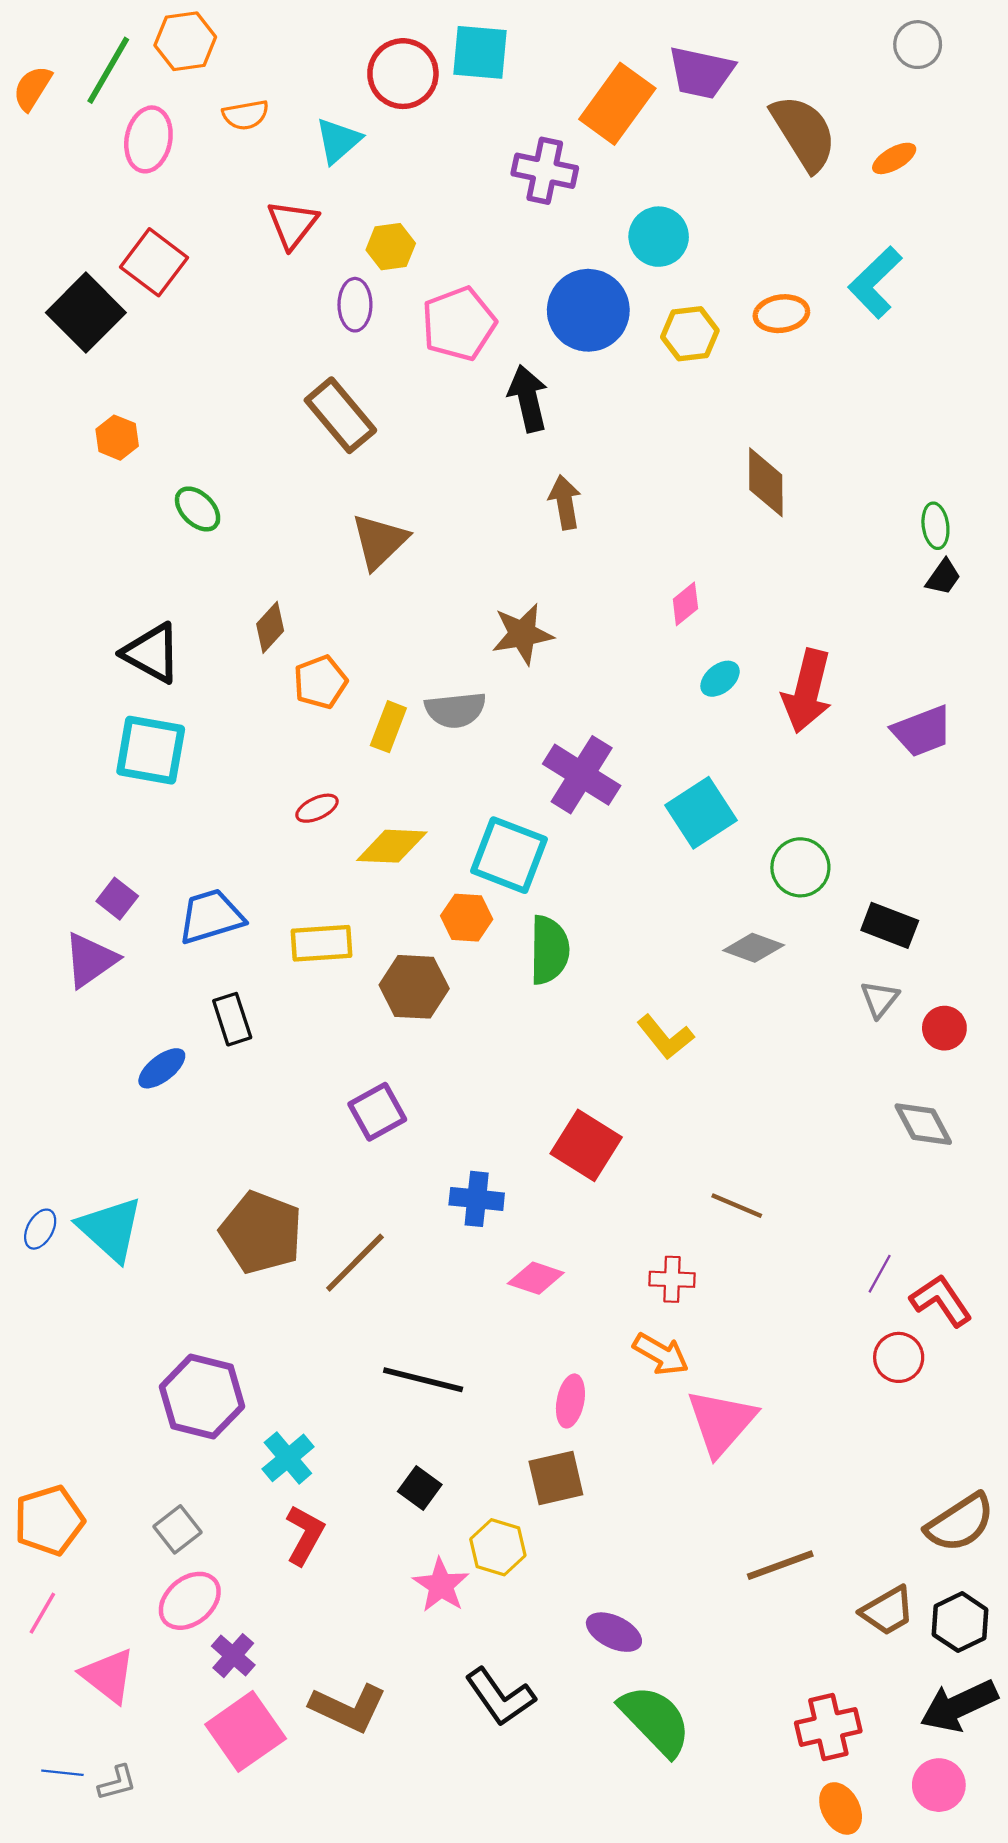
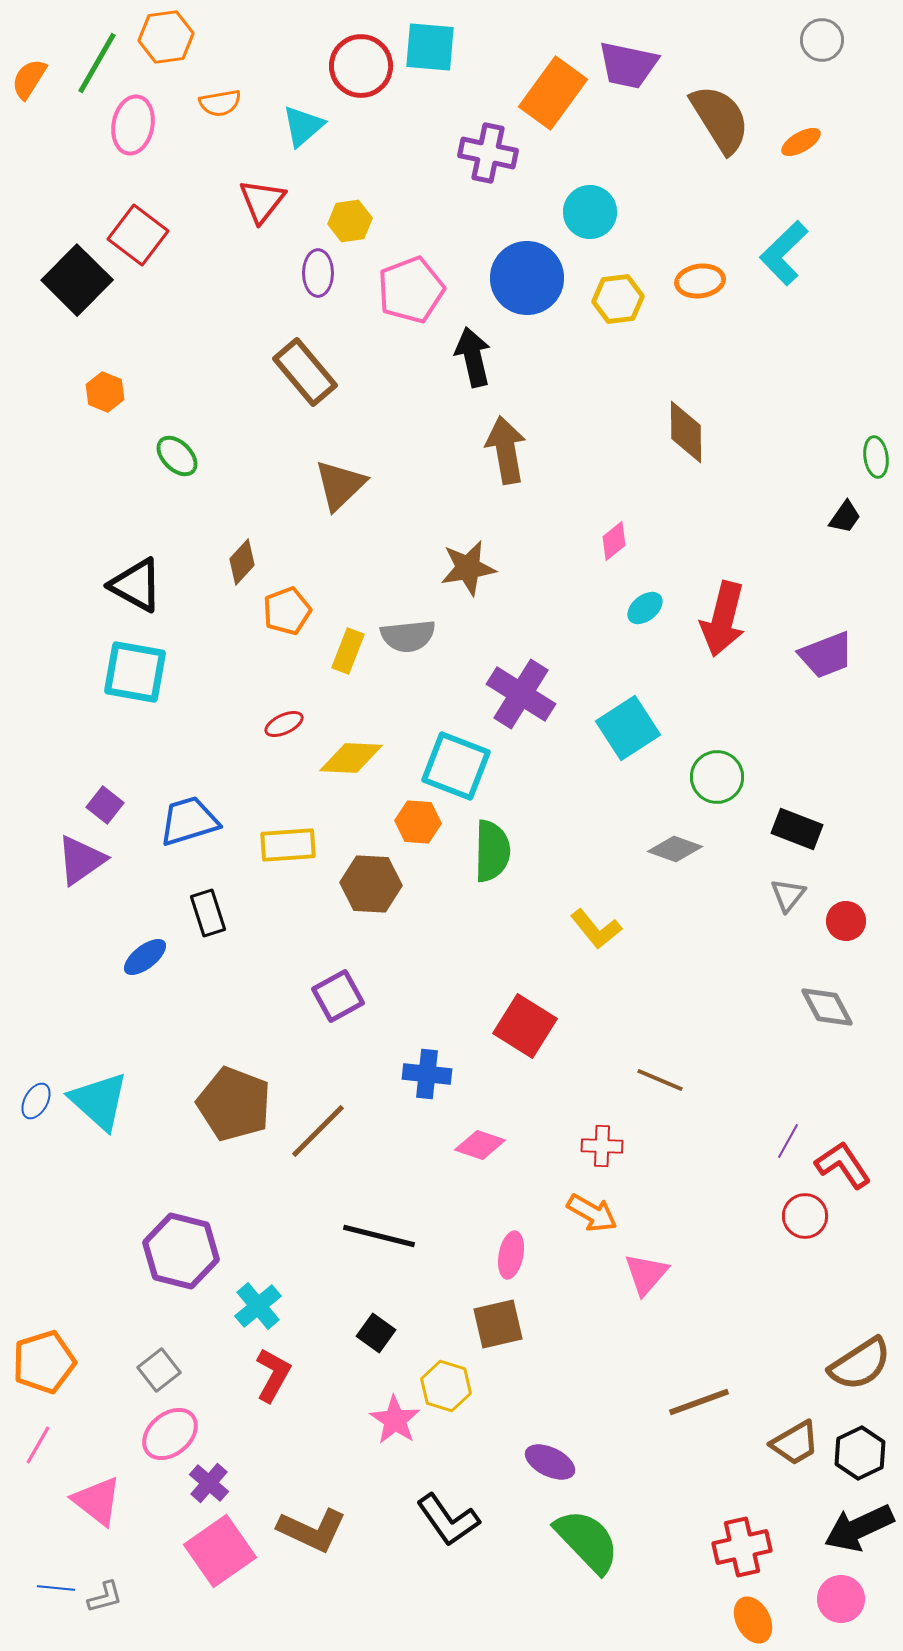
brown arrow: (565, 502) -> (506, 450), size x1.4
green ellipse: (935, 526) -> (876, 457), moved
pink triangle: (721, 1422) -> (646, 1274), size x0.7

